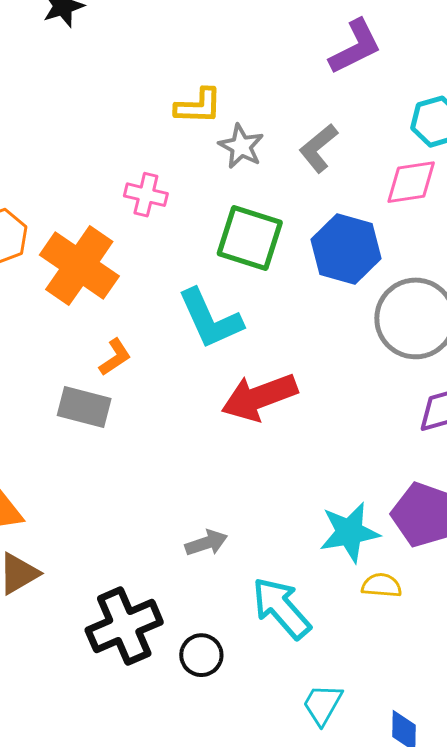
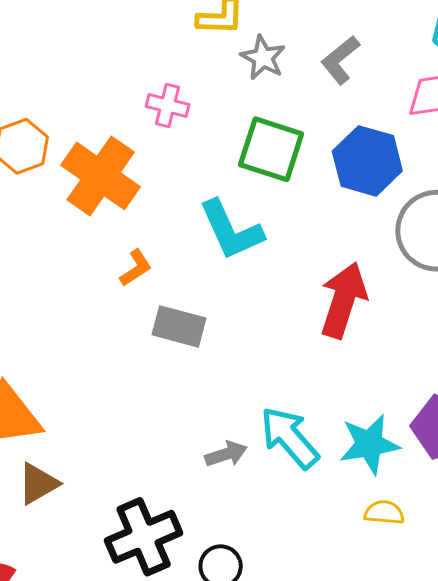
red arrow: (259, 397) -> (343, 300), moved, turned 128
gray rectangle: (84, 407) -> (179, 326), moved
yellow semicircle: (382, 585) -> (384, 512), moved
cyan arrow: (281, 608) -> (290, 438), moved

